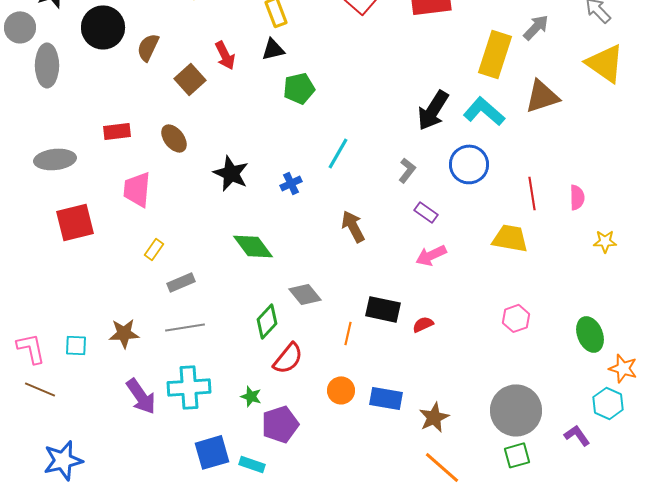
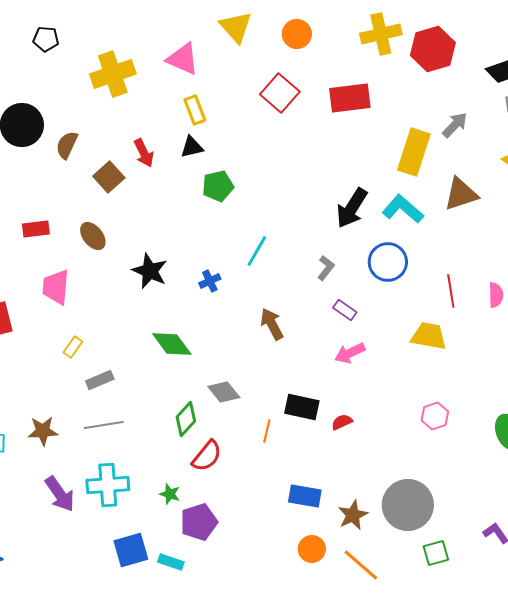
orange circle: (341, 390) -> (312, 549), moved
gray circle: (516, 410) -> (408, 505), moved

